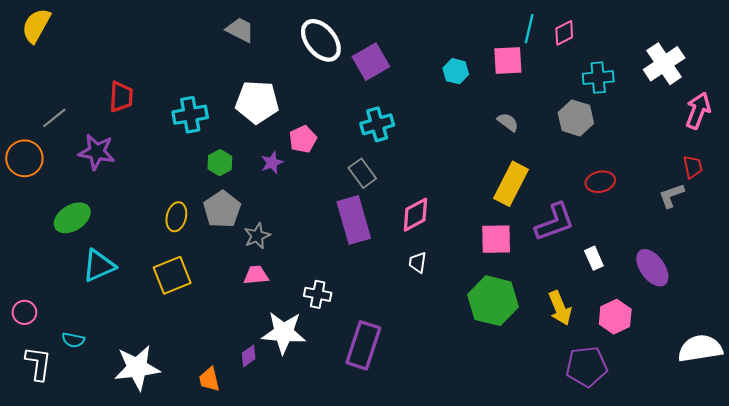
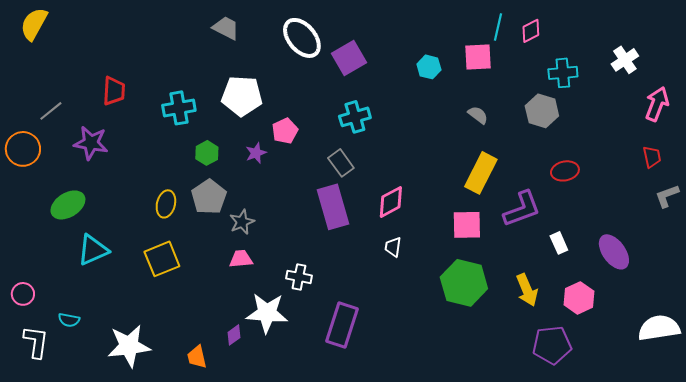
white cross: (664, 64) -> (625, 60), size x0.7
gray L-shape: (671, 195) -> (667, 196), moved

